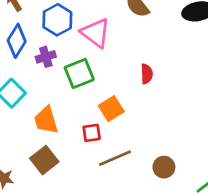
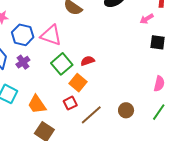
green square: (79, 73) -> (62, 64), moved
red semicircle: (147, 74) -> (88, 61), moved, turned -88

